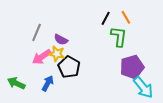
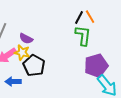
black line: (106, 18) -> (79, 18), moved
blue arrow: (48, 83) -> (13, 82), turned -119

